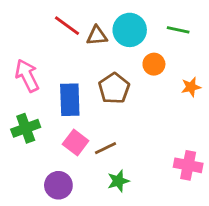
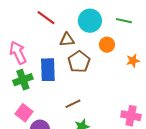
brown triangle: (97, 36) -> (67, 40), moved
green cross: (26, 128) -> (23, 80), moved
pink square: (76, 143) -> (24, 113), moved

